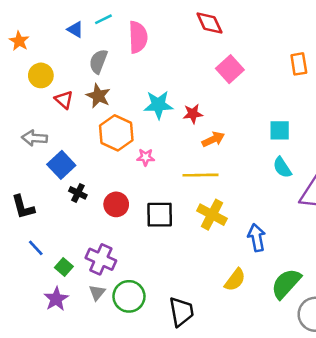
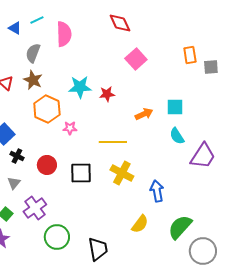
orange arrow: (213, 139) -> (144, 114), moved
purple cross: (101, 259) -> (35, 208), turned 30
gray triangle: (97, 293) -> (14, 183), moved

